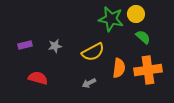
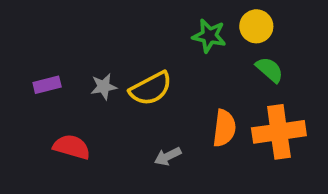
green star: (111, 19) -> (209, 36), size x0.7
yellow semicircle: (93, 52) -> (151, 89), moved

